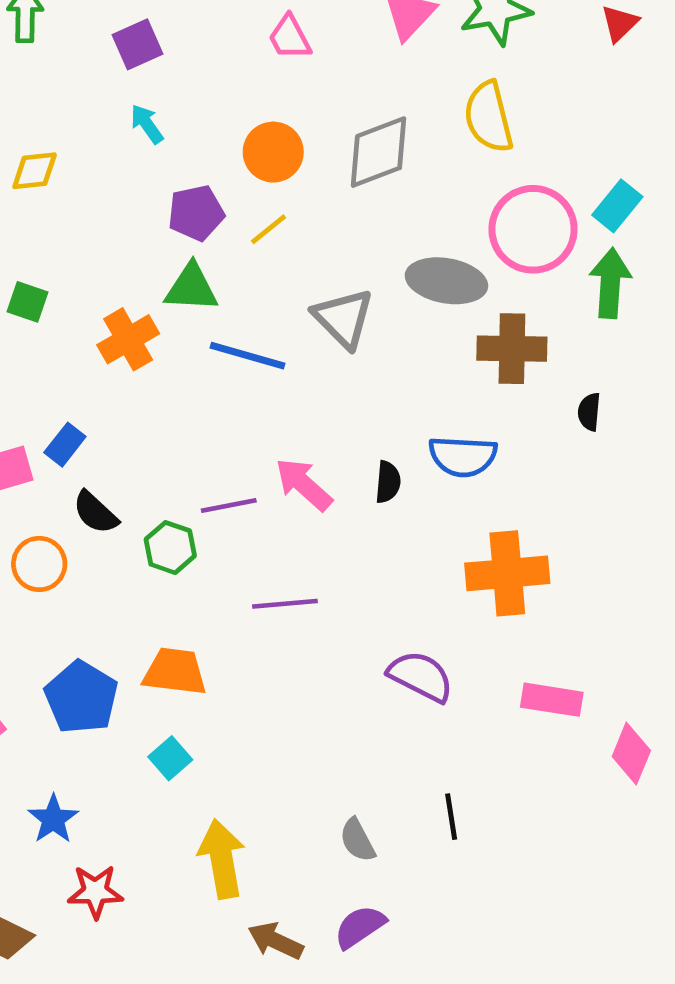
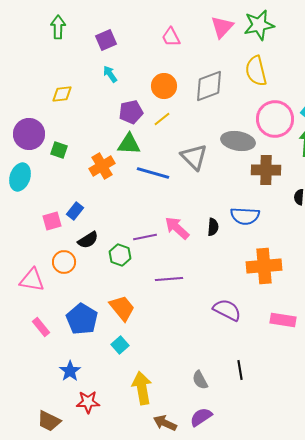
black semicircle: (95, 512) -> (88, 240), turned -75
orange trapezoid: (175, 672) -> (122, 308), turned 44

